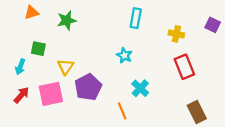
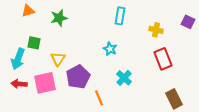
cyan arrow: (20, 67) -> (18, 59), size x1.5
red arrow: (21, 95) -> (19, 84), turned -126
orange line: (122, 111) -> (99, 98), moved

